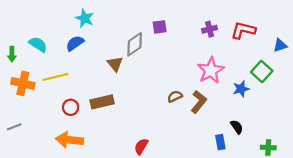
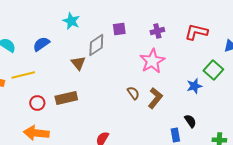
cyan star: (85, 18) -> (71, 21), moved
purple cross: (210, 29) -> (157, 31), moved
pink star: (211, 70) -> (152, 61), moved
brown semicircle: (175, 96) -> (133, 93), turned 80

